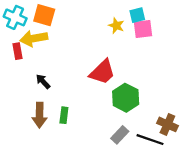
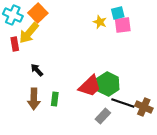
orange square: (44, 15) -> (38, 13), turned 30
yellow arrow: (34, 38) -> (29, 33), turned -40
red trapezoid: (102, 72) -> (90, 86), moved
black line: (150, 140) -> (123, 103), moved

